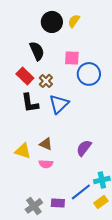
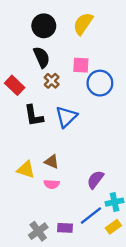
yellow semicircle: (74, 21) -> (83, 24), size x1.5
black circle: (52, 22) -> (44, 26), moved
red rectangle: (25, 76) -> (15, 85), moved
brown cross: (46, 81) -> (52, 81), moved
purple semicircle: (84, 148) -> (95, 180), moved

